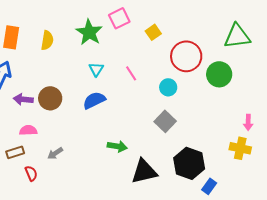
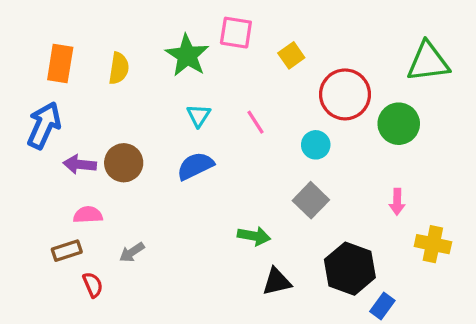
pink square: (119, 18) -> (236, 33), turned 35
pink arrow: (248, 122) -> (397, 202), moved
green arrow: (117, 146) -> (254, 236), moved
black triangle: (144, 171) -> (277, 282), size x0.7

